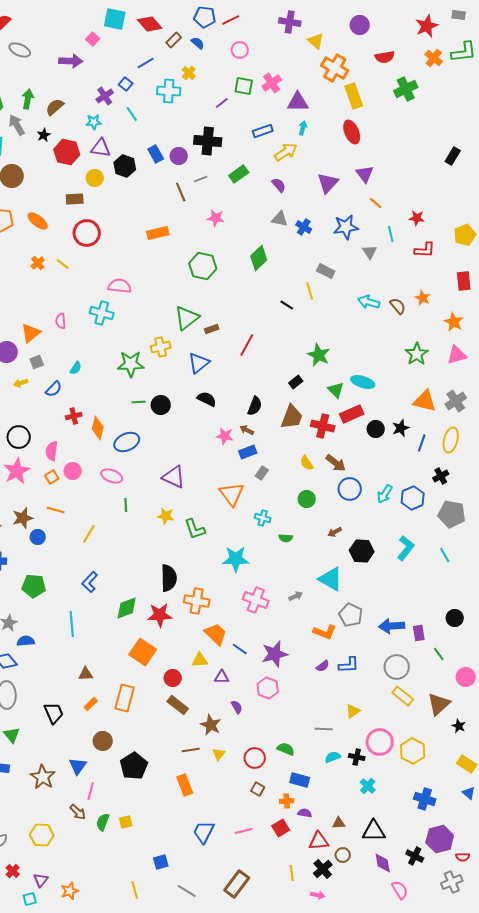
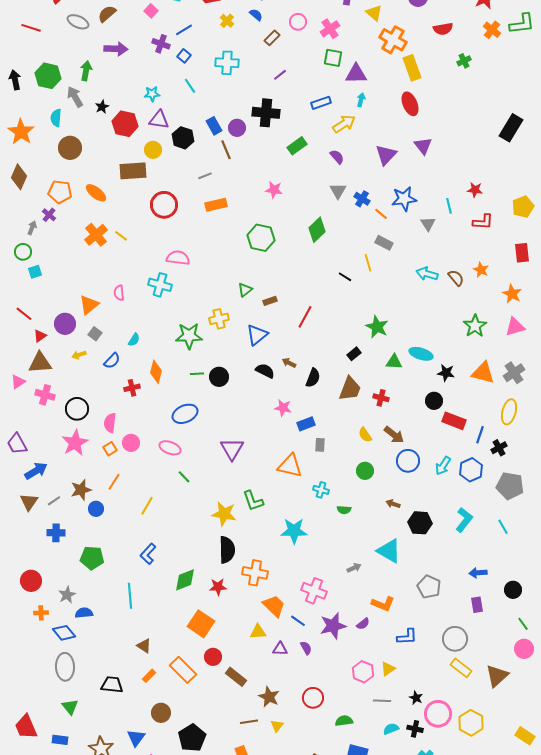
brown rectangle: (174, 40) -> (272, 38), moved
purple arrow: (71, 61) -> (116, 49), moved
blue line: (146, 63) -> (184, 30), moved
yellow cross: (189, 73) -> (227, 21), moved
pink cross: (272, 83) -> (330, 29), moved
green square: (244, 86) -> (333, 58), moved
green cross: (406, 89) -> (464, 61), size x0.6
purple cross: (105, 96) -> (161, 44), moved, turned -36
brown semicircle: (55, 107) -> (107, 14), moved
black rectangle: (453, 156) -> (511, 128), size x1.5
gray line: (201, 179) -> (205, 176), moved
brown line: (181, 192) -> (226, 150), moved
brown rectangle: (75, 199) -> (133, 171), size x1.5
orange line: (376, 203) -> (381, 214), moved
gray triangle: (280, 219) -> (338, 191), turned 48
red circle: (87, 233) -> (164, 205), moved
orange cross: (38, 263) -> (96, 235), size x1.6
green triangle: (187, 318) -> (245, 290), size x0.6
gray square: (37, 362) -> (95, 334), turned -32
green triangle: (336, 390) -> (394, 362), turned -42
red rectangle: (352, 414) -> (454, 421), moved, turned 45
red cross: (323, 426) -> (381, 398), size x0.7
orange diamond: (98, 428) -> (156, 372), moved
black star: (401, 428) -> (446, 373), moved, turned 30
brown arrow: (247, 430) -> (289, 363), moved
blue line: (422, 443) -> (480, 435), moved
gray rectangle: (262, 473) -> (320, 445), turned -32
purple triangle: (174, 477) -> (232, 449), turned 35
orange triangle: (232, 494) -> (290, 466), turned -40
green line: (126, 505) -> (184, 477), turned -40
orange line: (56, 510) -> (114, 482), turned -72
yellow star: (166, 516) -> (224, 514), moved, size x1.4
brown arrow: (335, 532) -> (393, 504), turned 48
pink cross: (256, 600) -> (314, 591), moved
red star: (160, 615) -> (218, 587), size x0.7
gray pentagon: (351, 615) -> (429, 587), moved
blue arrow: (392, 626) -> (478, 573), moved, size x0.7
green line: (439, 654) -> (523, 624), moved
purple semicircle: (323, 666) -> (363, 624), moved
brown triangle: (86, 674) -> (144, 646), turned 35
red circle: (173, 678) -> (213, 657), moved
pink hexagon: (268, 688) -> (363, 672), moved
orange rectangle: (125, 698) -> (183, 670), turned -60
purple semicircle: (237, 707) -> (306, 648), moved
yellow triangle: (353, 711) -> (388, 669), moved
black trapezoid: (54, 713) -> (112, 685), turned -60
black star: (459, 726) -> (416, 698), moved
green semicircle: (286, 749) -> (344, 721), turned -30
red circle: (255, 758) -> (313, 698), moved

